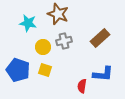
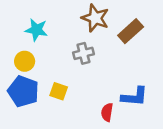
brown star: (58, 14) -> (95, 18), moved
brown rectangle: (100, 38) -> (131, 31), moved
yellow circle: (43, 47) -> (25, 61), moved

